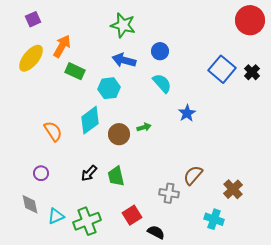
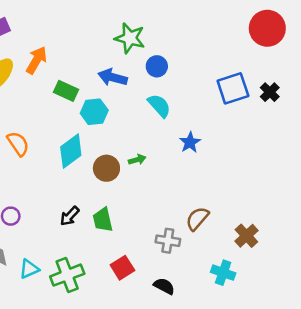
green star: (123, 25) -> (130, 38), moved
blue square: (222, 69) -> (233, 88), turned 32
green rectangle: (75, 71) -> (66, 91), moved
orange semicircle: (53, 131) -> (18, 144), moved
black semicircle: (156, 232) -> (164, 286), moved

